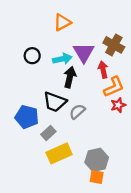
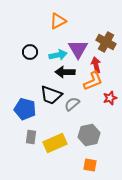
black arrow: (70, 77) -> (65, 72), turned -102
orange L-shape: (114, 87) -> (93, 81), moved
gray rectangle: (48, 133) -> (31, 137), moved, turned -40
gray hexagon: (97, 160) -> (89, 135), moved

